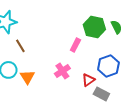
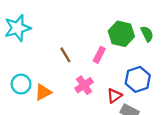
brown line: (20, 46) -> (65, 55), moved
orange triangle: (27, 77) -> (43, 92), turned 35

